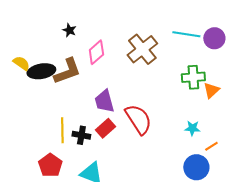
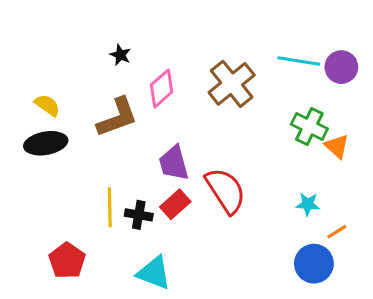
black ellipse: (41, 71) -> (46, 143), moved
green cross: (193, 77) -> (309, 126), turned 30
orange triangle: (211, 90) -> (337, 146), turned -36
red pentagon: (50, 165) -> (67, 261), moved

